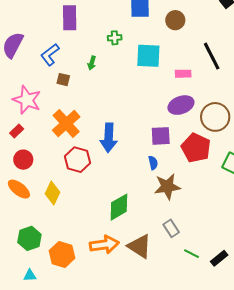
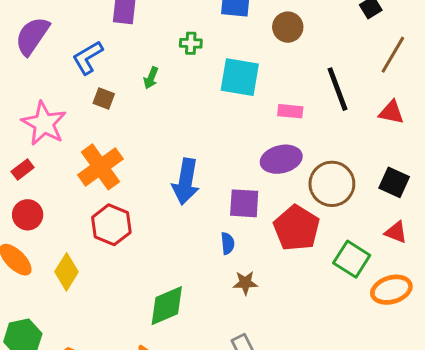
blue arrow: (109, 138) -> (186, 182), moved
brown star: (167, 187) -> (245, 283), size x0.6

